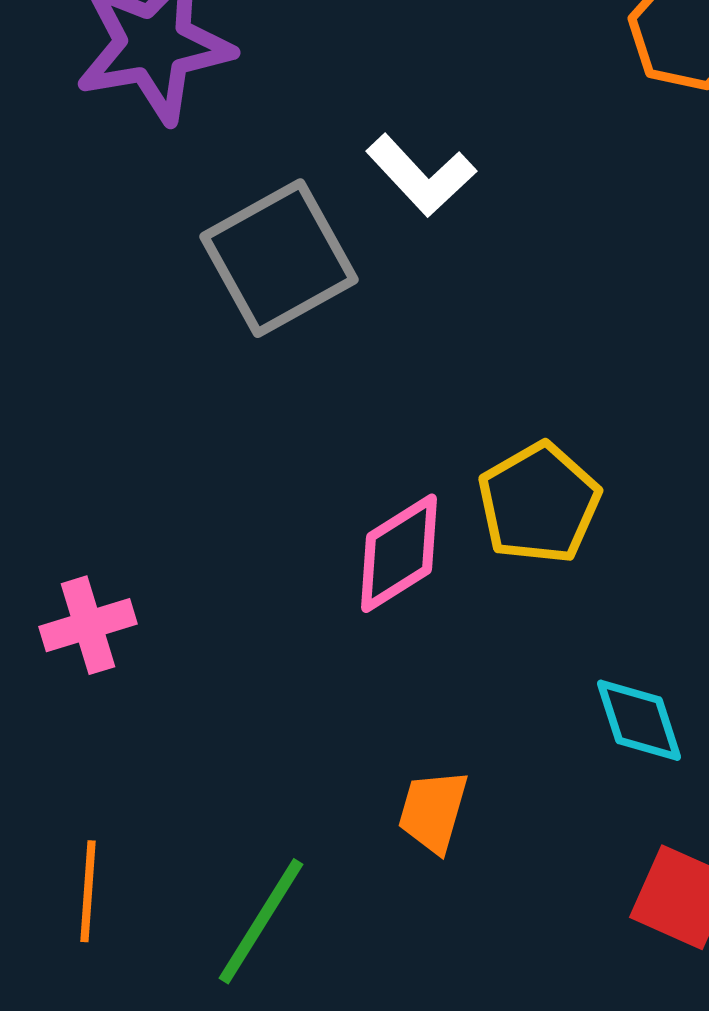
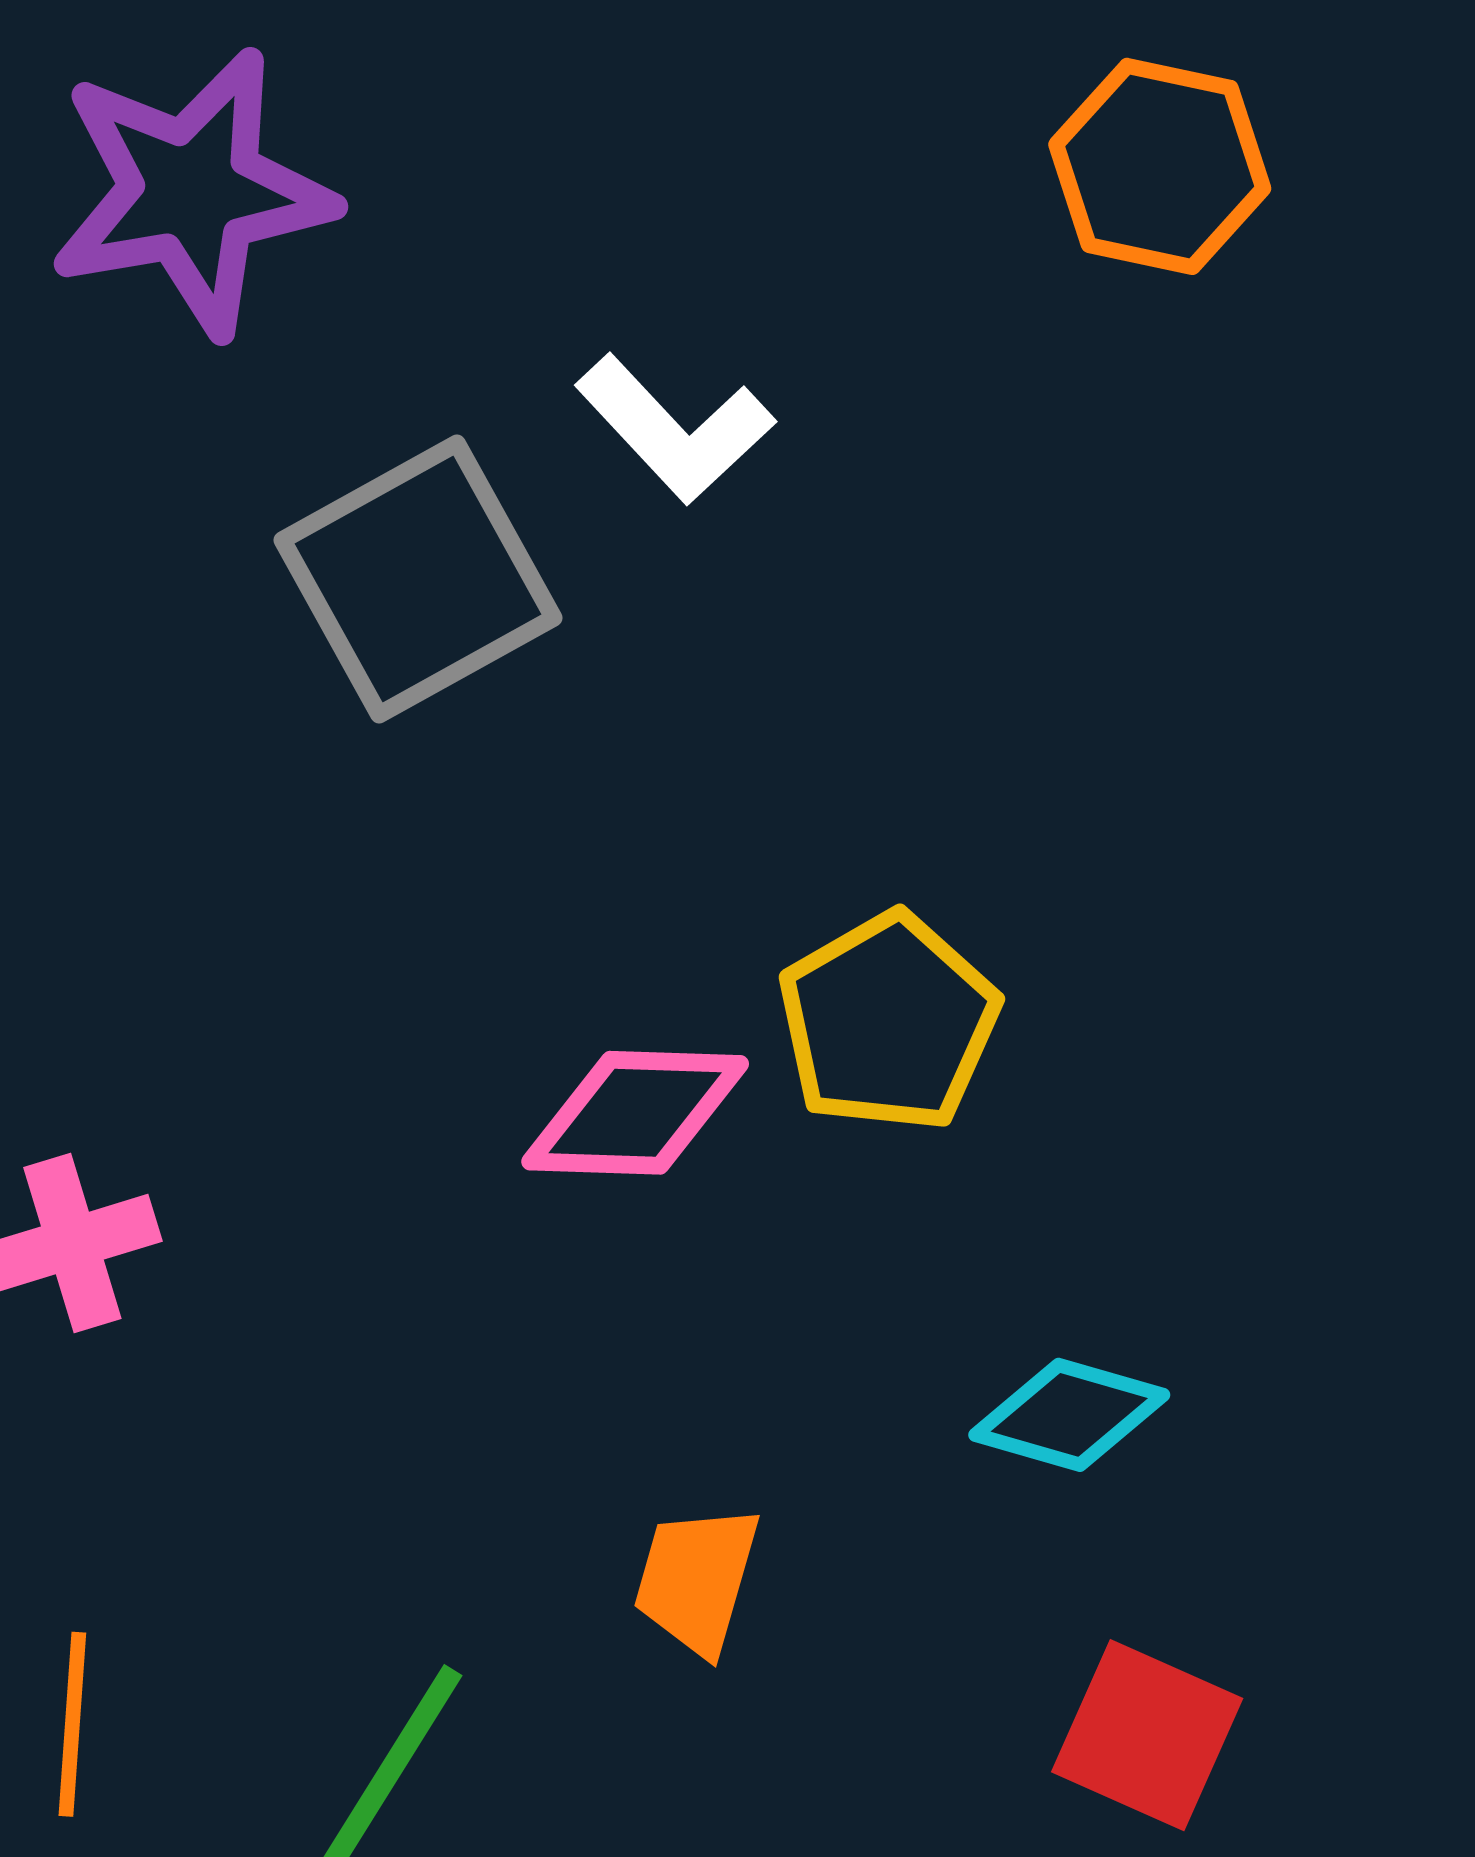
pink diamond: (399, 553) -> (635, 1113), turned 34
cyan diamond: (639, 720) -> (1069, 1415), turned -56

